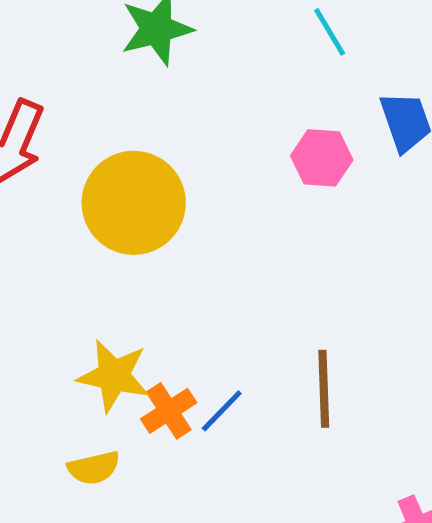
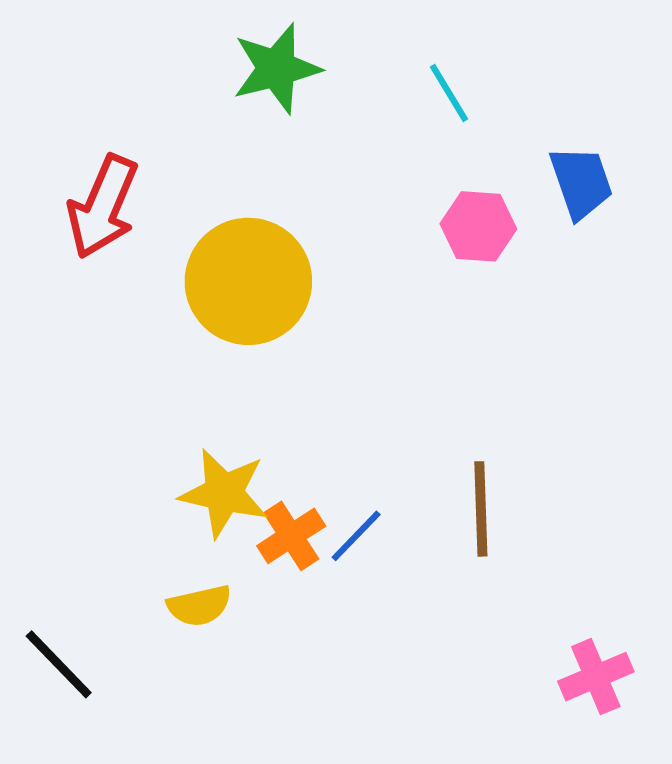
cyan line: (330, 32) -> (449, 93), moved

